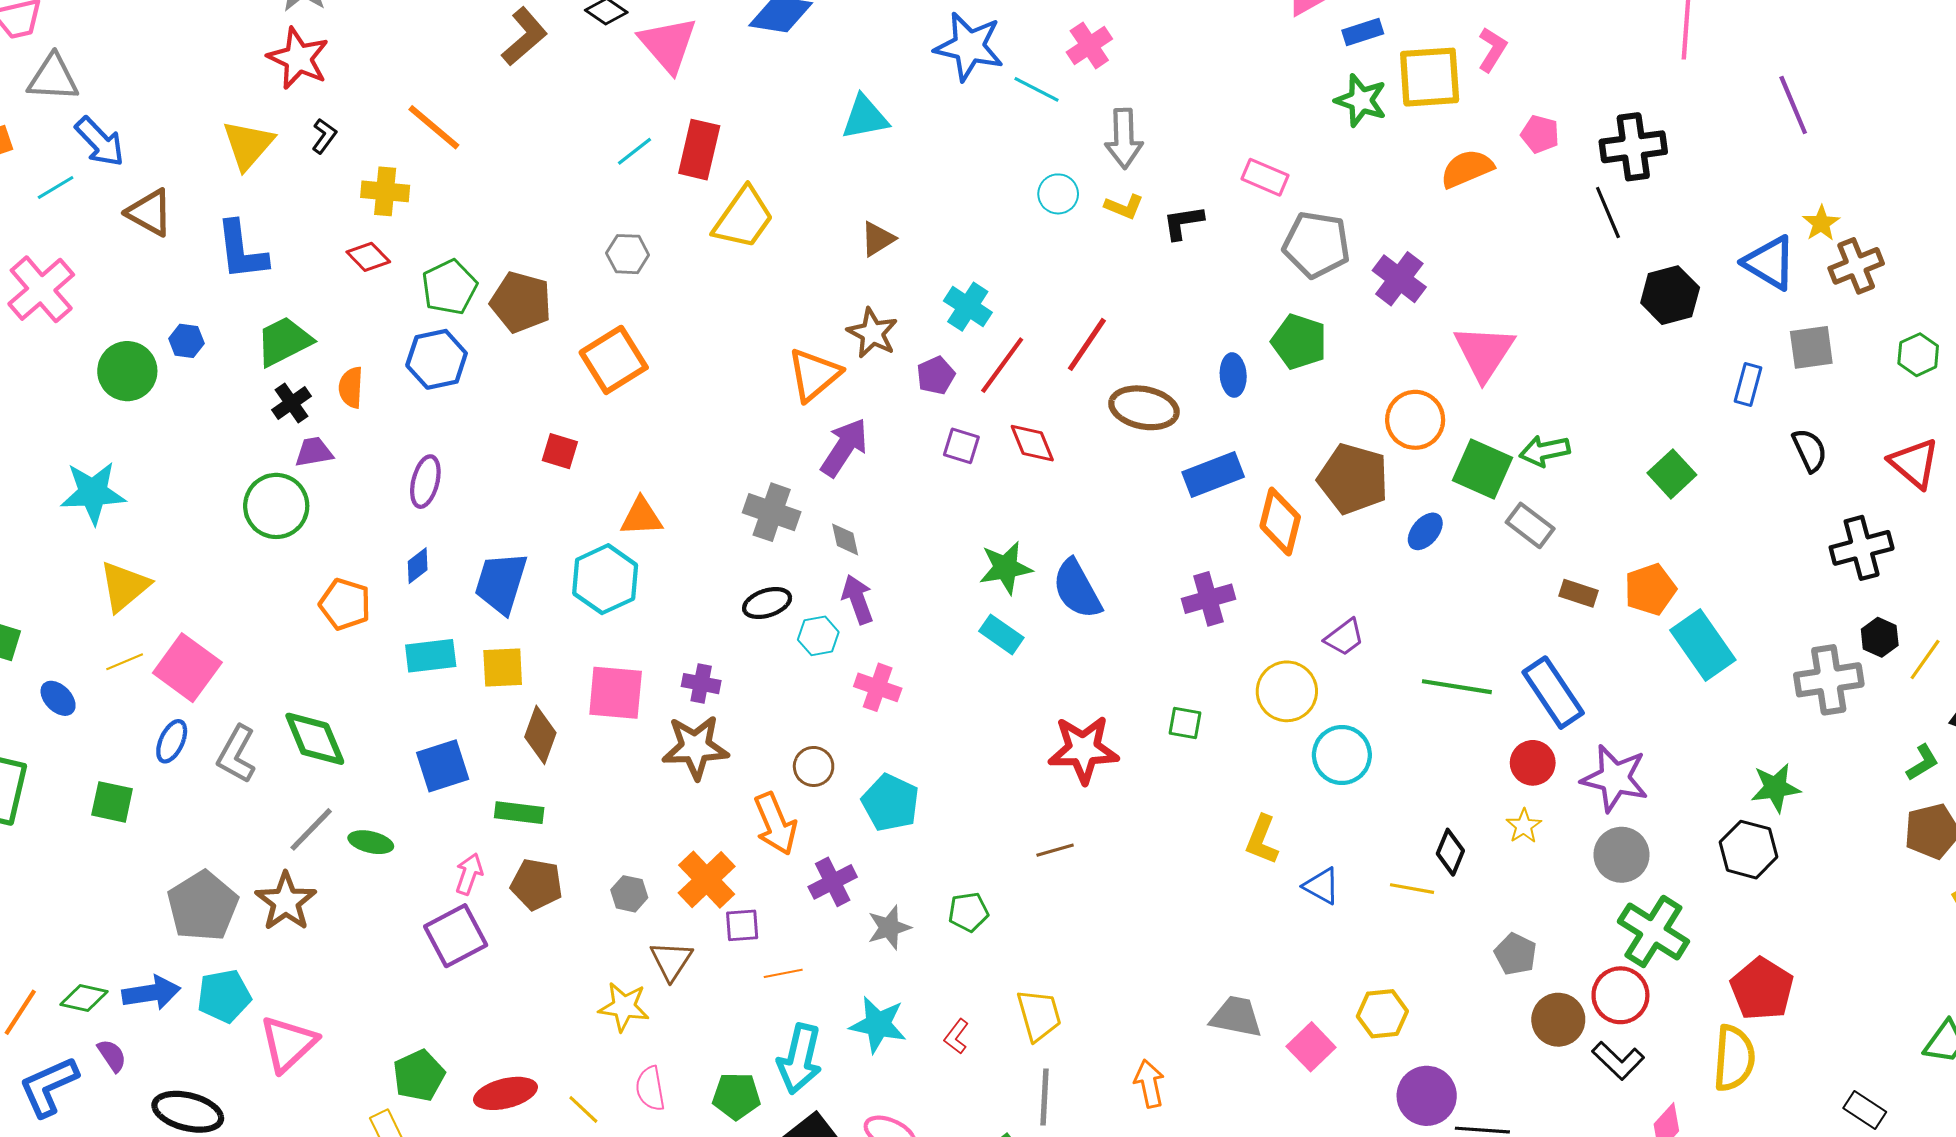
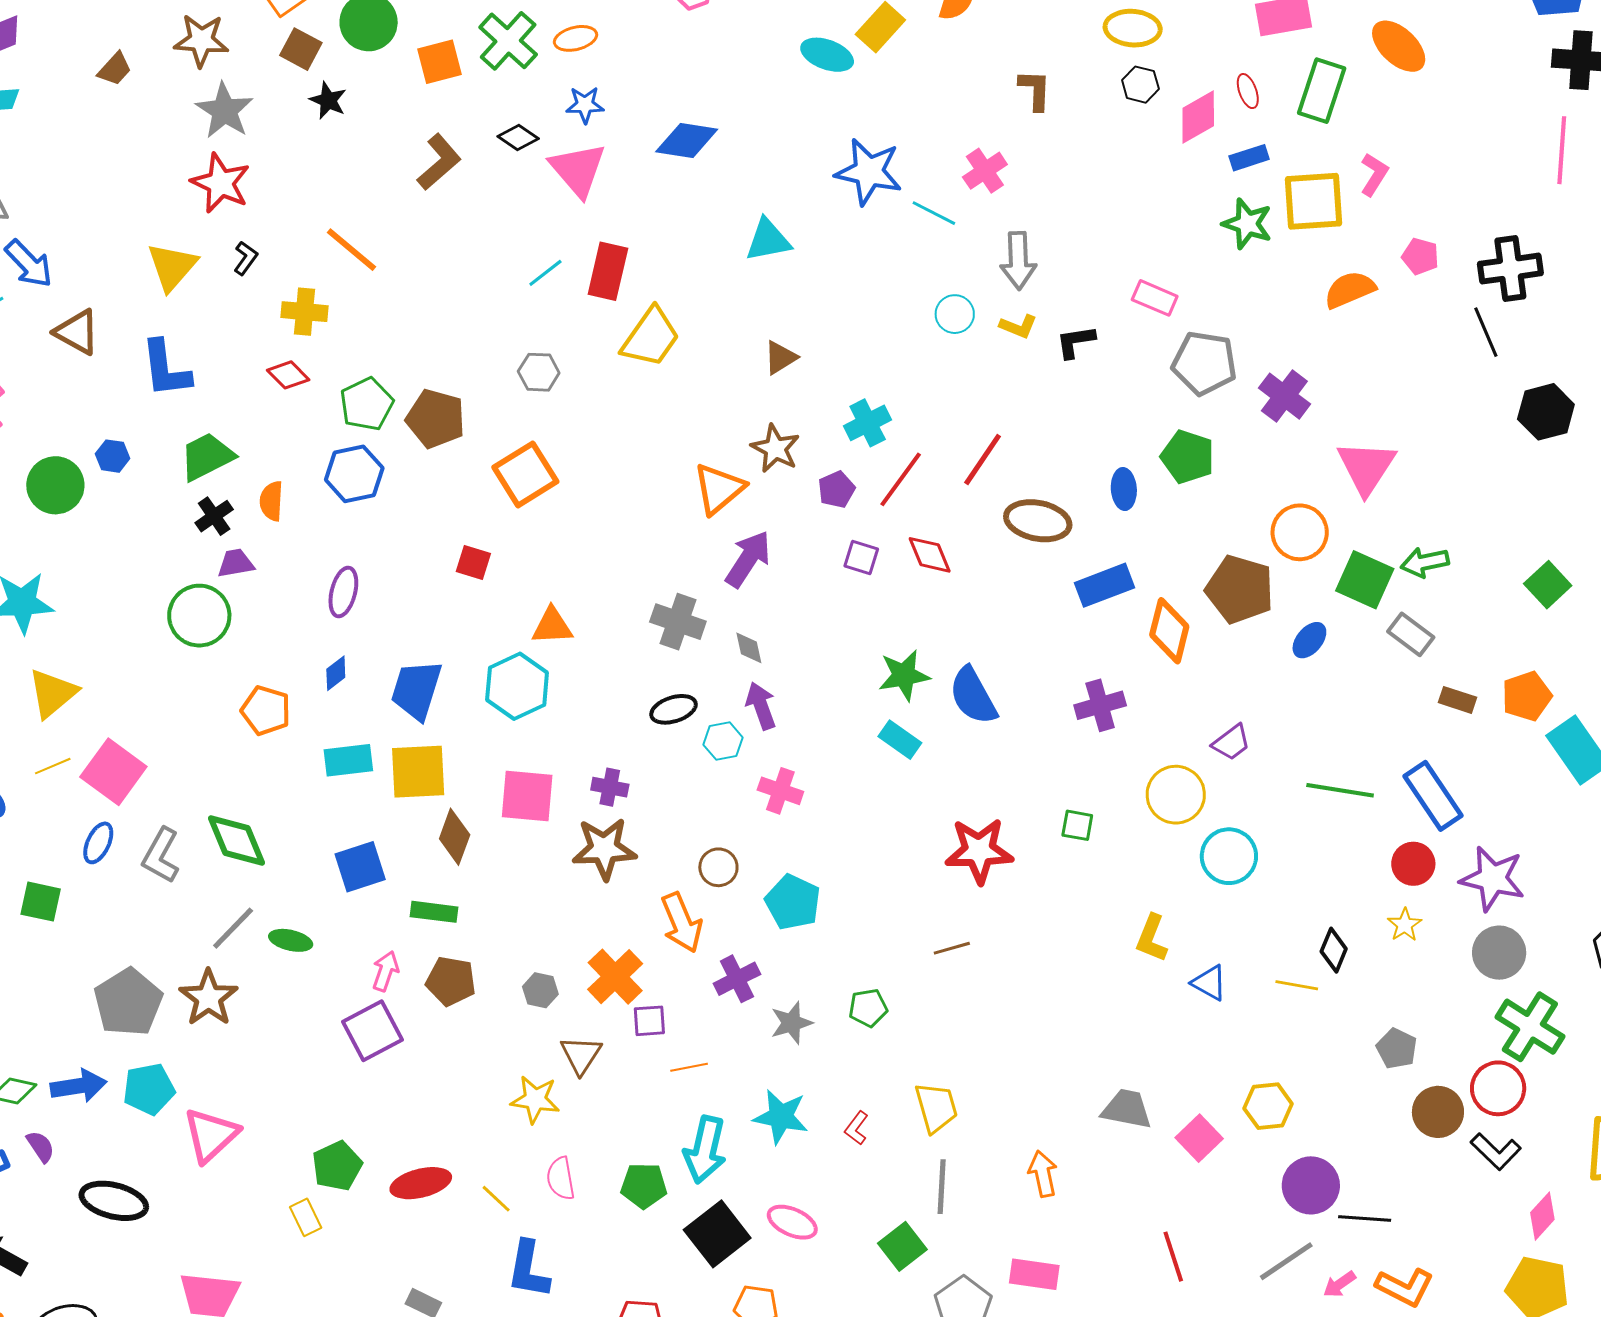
cyan cross: (968, 307) -> (868, 423), turned 30
yellow square: (503, 667) -> (418, 772), size x1.4

